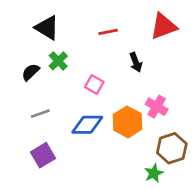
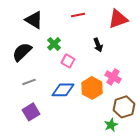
red line: (108, 32) -> (78, 15), moved
green cross: (58, 61) -> (54, 44), moved
black semicircle: (30, 72) -> (22, 52), size x1.5

